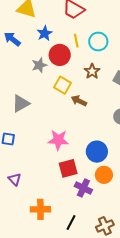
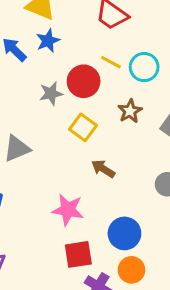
blue star: (45, 33) -> (48, 41), moved
yellow line: (76, 41) -> (111, 62), turned -56
brown arrow: (79, 101) -> (103, 169), moved

